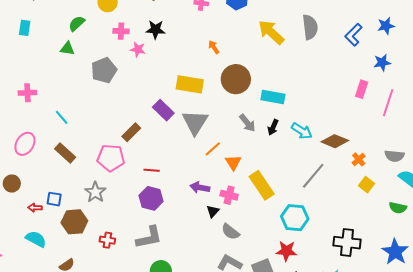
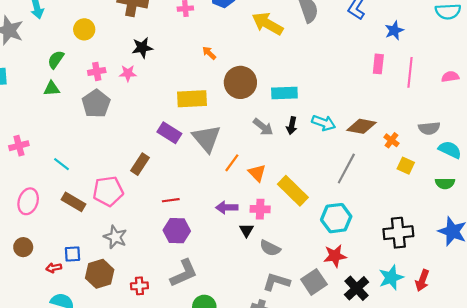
pink cross: (121, 31) -> (97, 71), moved
pink pentagon: (111, 158) -> (108, 191), moved

